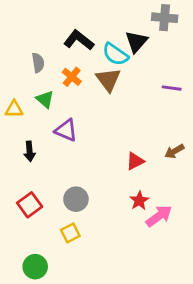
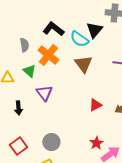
orange cross: (72, 77) -> (48, 55), size x1.5
brown triangle: (108, 80) -> (83, 64), moved
purple triangle: (66, 130) -> (44, 93), turned 30
red triangle: (135, 161) -> (95, 105), moved

